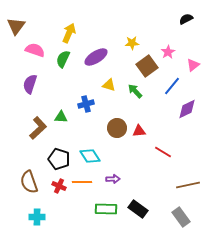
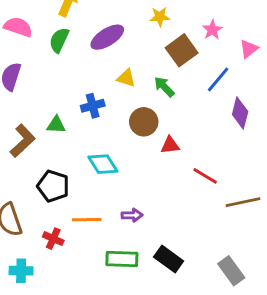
purple diamond: (187, 109) -> (240, 113), turned -50
brown circle: (117, 128) -> (144, 122), moved
cyan diamond: (90, 156) -> (103, 164), moved
brown line: (188, 185) -> (243, 202), moved
red cross: (59, 186) -> (53, 239), moved

